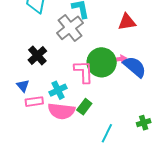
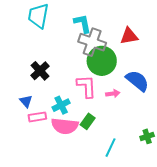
gray cross: (70, 28) -> (92, 42), moved, turned -32
pink arrow: (120, 59) -> (113, 94), moved
green circle: (102, 62) -> (102, 61), moved

